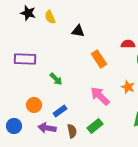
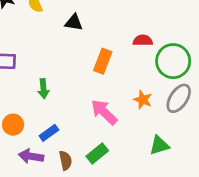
orange rectangle: (99, 59) -> (103, 61), turned 54
green arrow: (56, 79) -> (43, 89), turned 40

